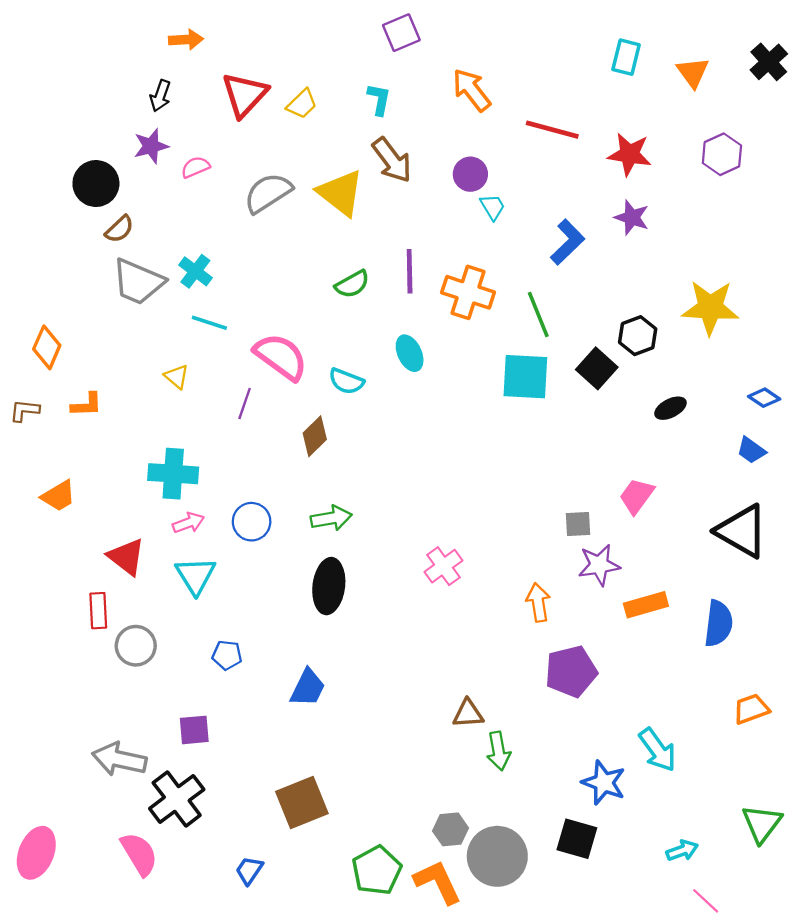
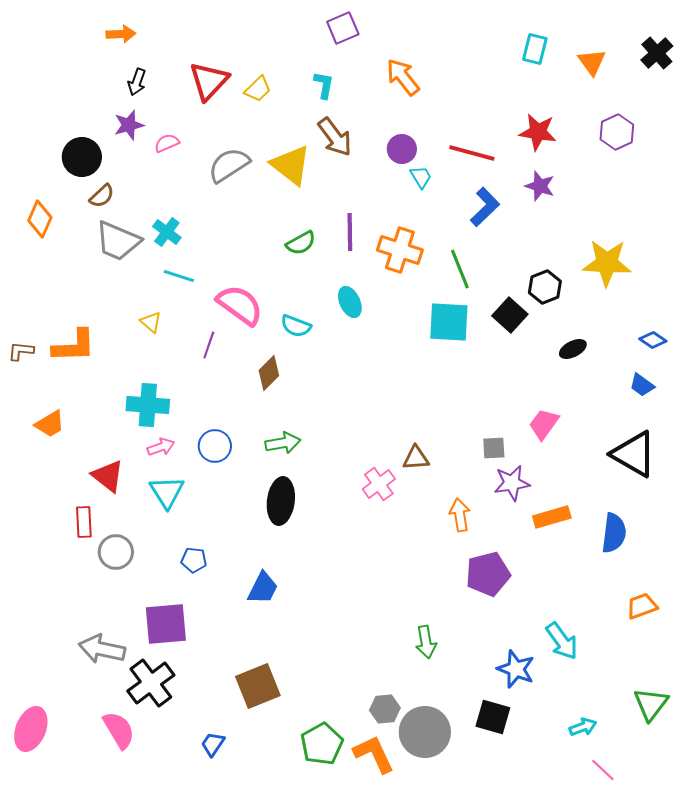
orange arrow: (186, 40) -> (121, 34), moved
red line: (552, 130) -> (472, 153), moved
orange diamond: (47, 347) -> (40, 219), moved
orange L-shape: (87, 405) -> (74, 346), size x1.6
brown triangle: (468, 714) -> (416, 458), moved
purple square: (194, 730) -> (166, 624), size x1.6

